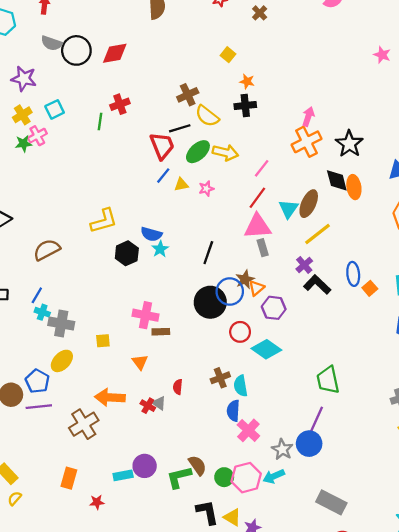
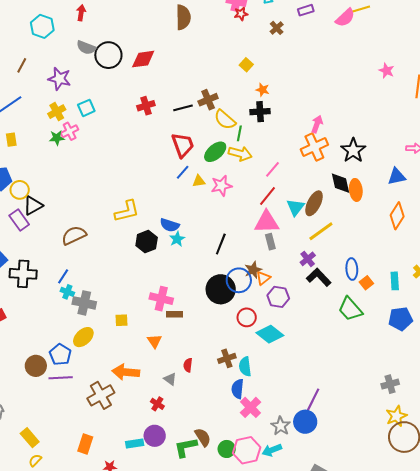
green line: (100, 122) -> (239, 133), moved
black line: (180, 128) -> (183, 108), moved
pink star: (206, 189) -> (221, 186), size x1.5
green trapezoid: (328, 380) -> (350, 309), moved, turned -32
red cross: (148, 406) -> (157, 404), moved

